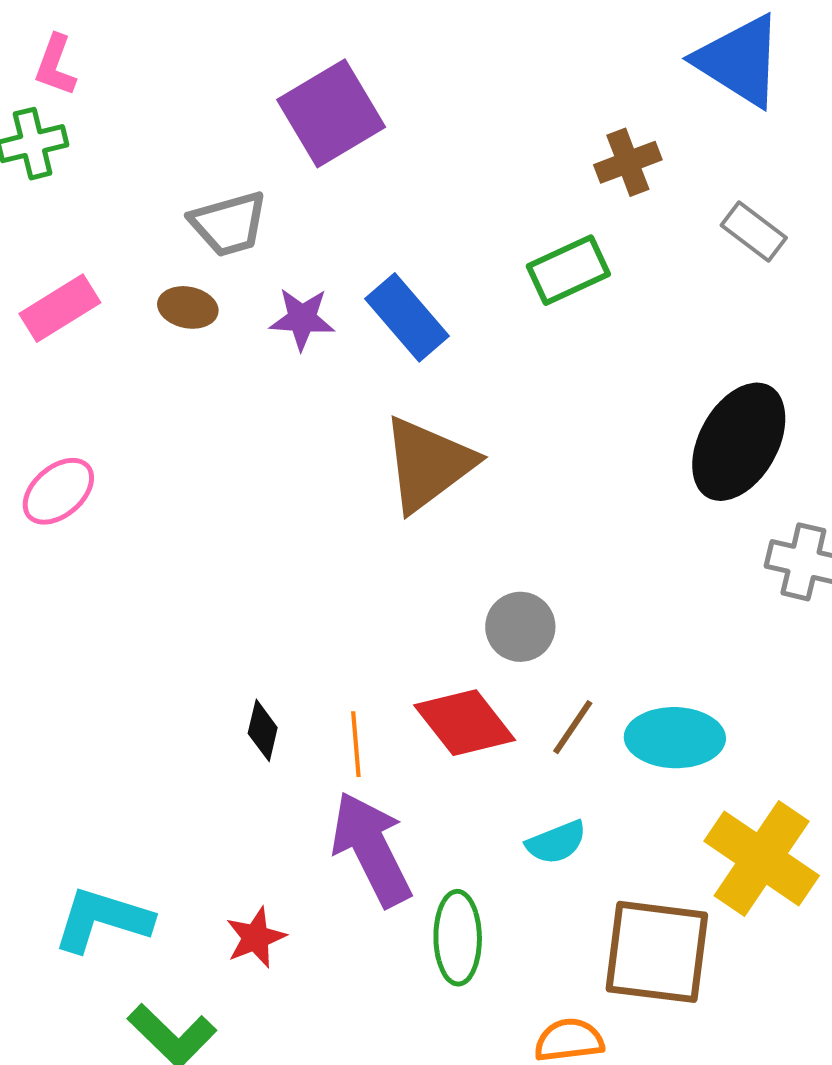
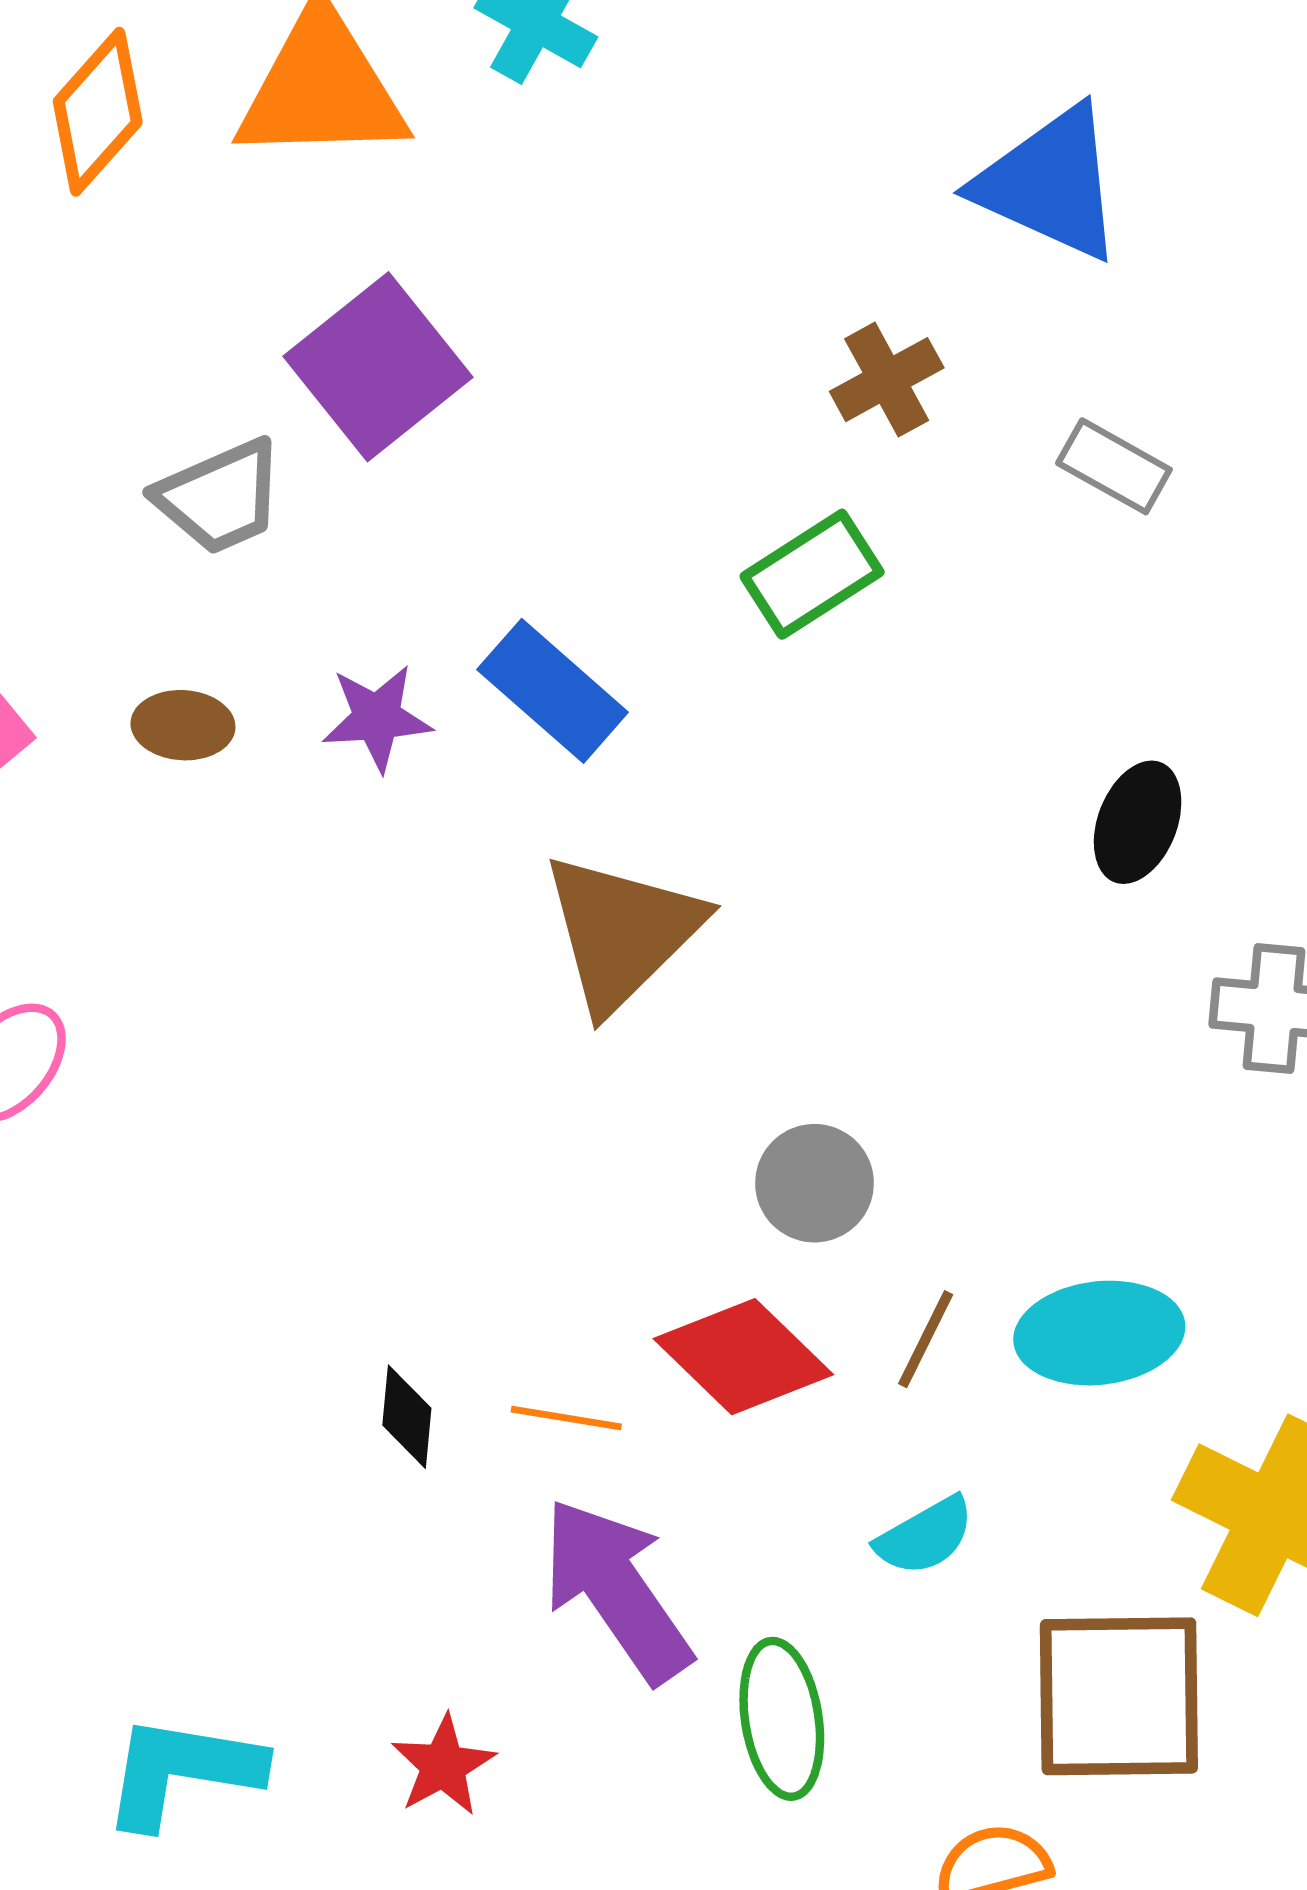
gray trapezoid: (229, 224) -> (220, 497), moved
black ellipse: (739, 442) -> (1138, 822), size x0.6
orange line: (356, 744) -> (566, 1418), turned -68

